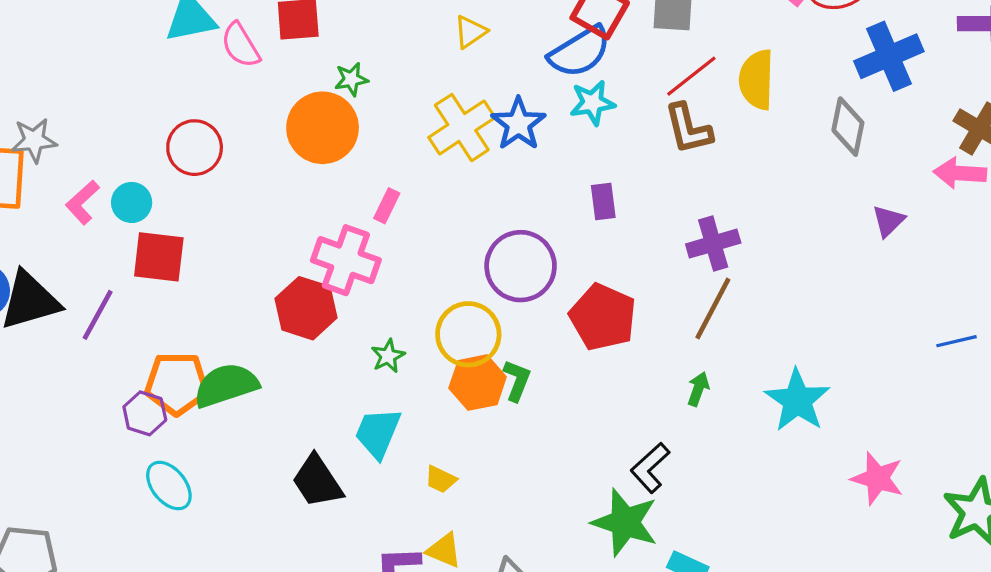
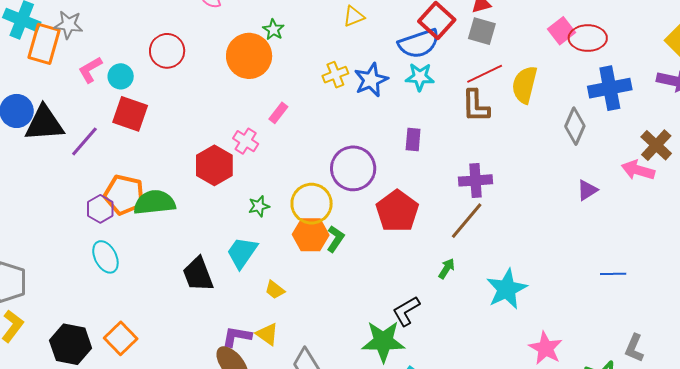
green star: (351, 79) -> (273, 30), turned 30
yellow cross: (462, 128) -> (335, 75), size x0.6
pink cross: (346, 260) -> (246, 141), size x0.6
green star: (625, 522) -> (383, 341), turned -30

